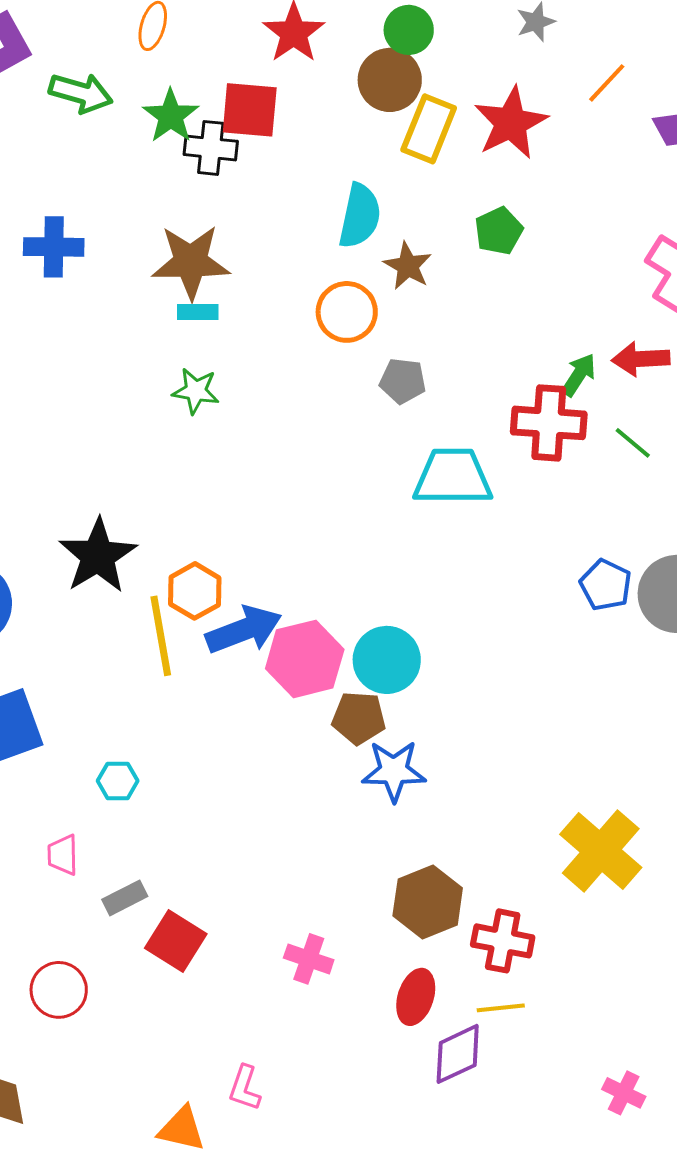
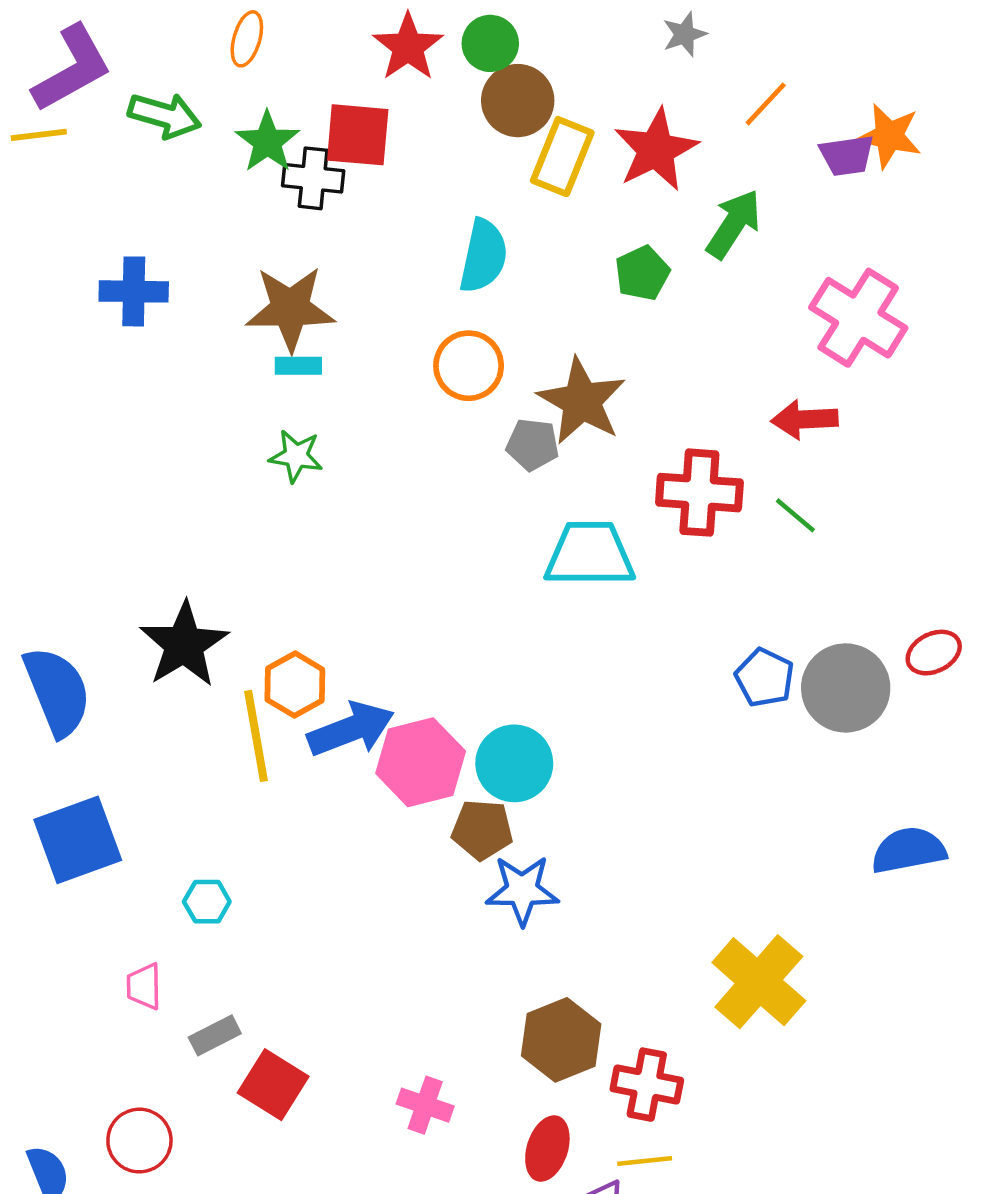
green circle: (409, 30) -> (490, 43), moved
brown star: (408, 266) -> (582, 401), moved, size x1.6
green arrow: (579, 375) -> (734, 224), moved, size x1.4

